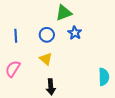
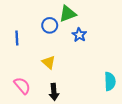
blue circle: (47, 35) -> (50, 25), moved
pink semicircle: (13, 69) -> (22, 86), moved, turned 108

